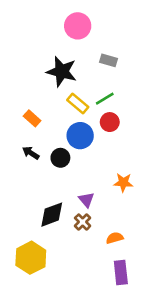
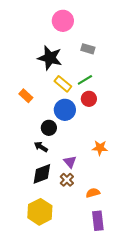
black arrow: (31, 153) -> (41, 147), moved
yellow hexagon: (31, 258) -> (40, 212), moved

